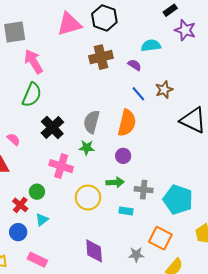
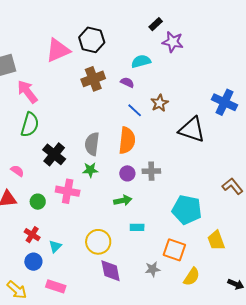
gray cross: (144, 190) -> (151, 171), moved
green circle: (37, 192) -> (38, 202), moved
yellow circle: (88, 197) -> (98, 242), moved

